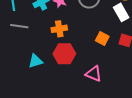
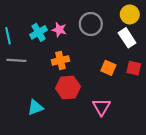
cyan triangle: (35, 61) -> (35, 107), moved
pink triangle: (94, 74) -> (101, 107), turned 42

